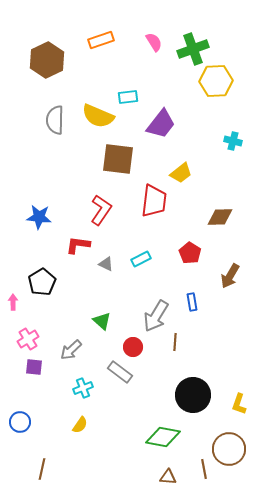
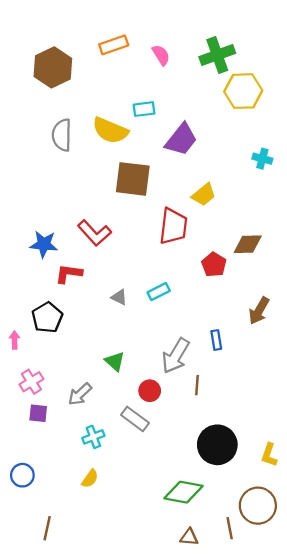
pink semicircle: (154, 42) -> (161, 55), moved
red L-shape: (101, 210) -> (94, 233), moved, turned 104
red L-shape: (78, 245) -> (69, 274), moved
red pentagon: (190, 253) -> (214, 265), moved

